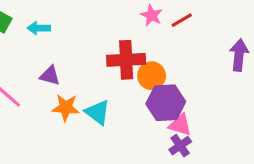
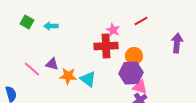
pink star: (152, 15) -> (113, 30), moved
purple triangle: (50, 76) -> (52, 64), moved
orange circle: (152, 76) -> (134, 56), moved

